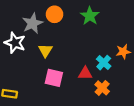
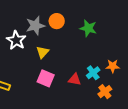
green star: (90, 16) -> (88, 28), turned -30
orange cross: (102, 88) -> (105, 92), moved

